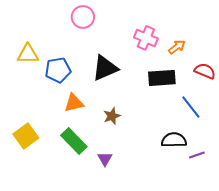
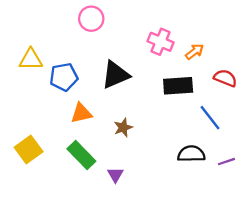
purple line: (197, 155) -> (226, 162), moved

